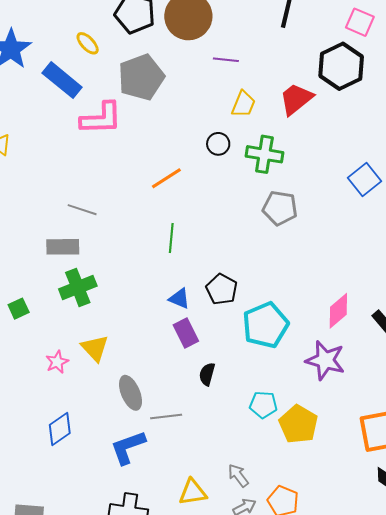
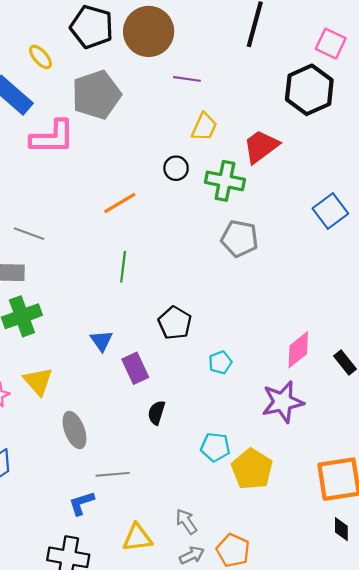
red trapezoid: (296, 99) -> (261, 146), moved
blue triangle: (179, 298) -> (101, 341), moved, turned 30
cyan pentagon: (265, 325) -> (220, 362), size x0.5
purple star: (325, 360) -> (283, 402), turned -30
gray line: (166, 416) -> (113, 474), moved
blue L-shape: (128, 447) -> (82, 503), moved, size x0.7

